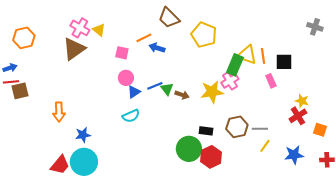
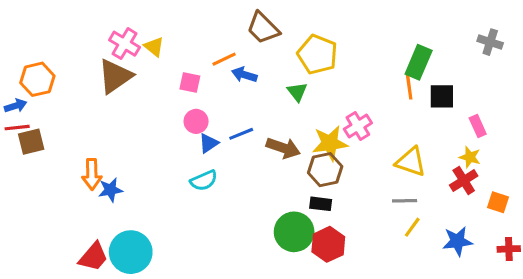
orange hexagon: (24, 38) -> (37, 79), moved
yellow triangle: (247, 55) -> (411, 162), moved
green rectangle: (235, 65) -> (419, 62), moved
pink rectangle: (271, 81) -> (478, 126), moved
green triangle: (167, 89) -> (297, 92), moved
brown arrow: (182, 95) -> (283, 148), size x1.5
brown hexagon: (237, 127) -> (325, 170), moved
blue star: (83, 135) -> (110, 190), moved

